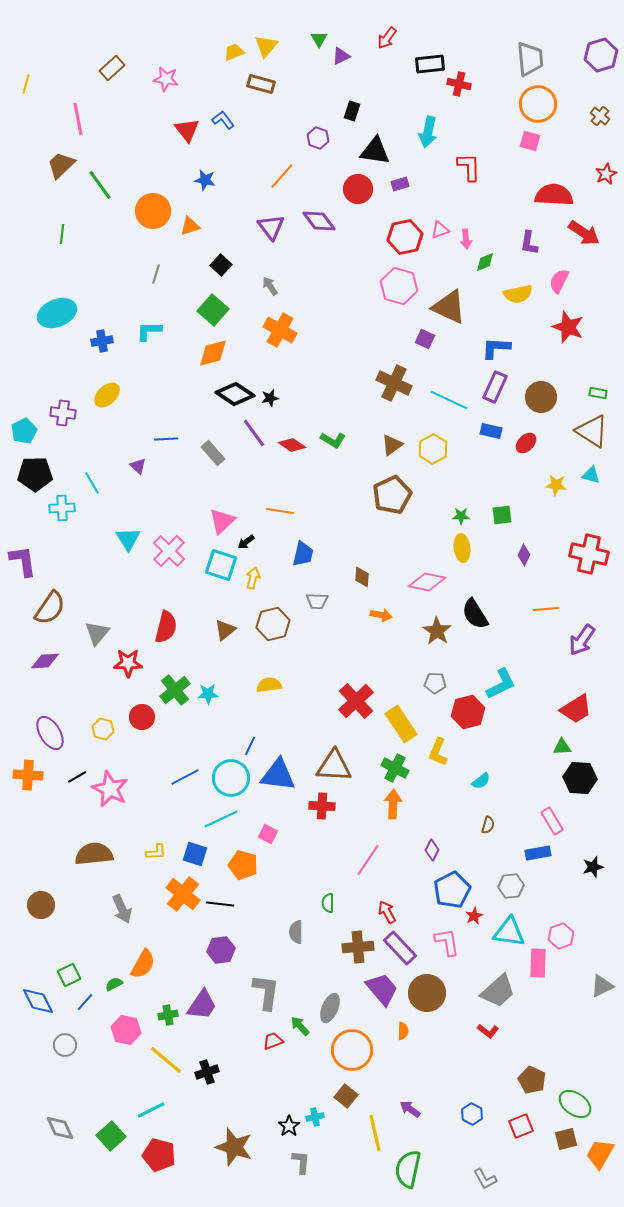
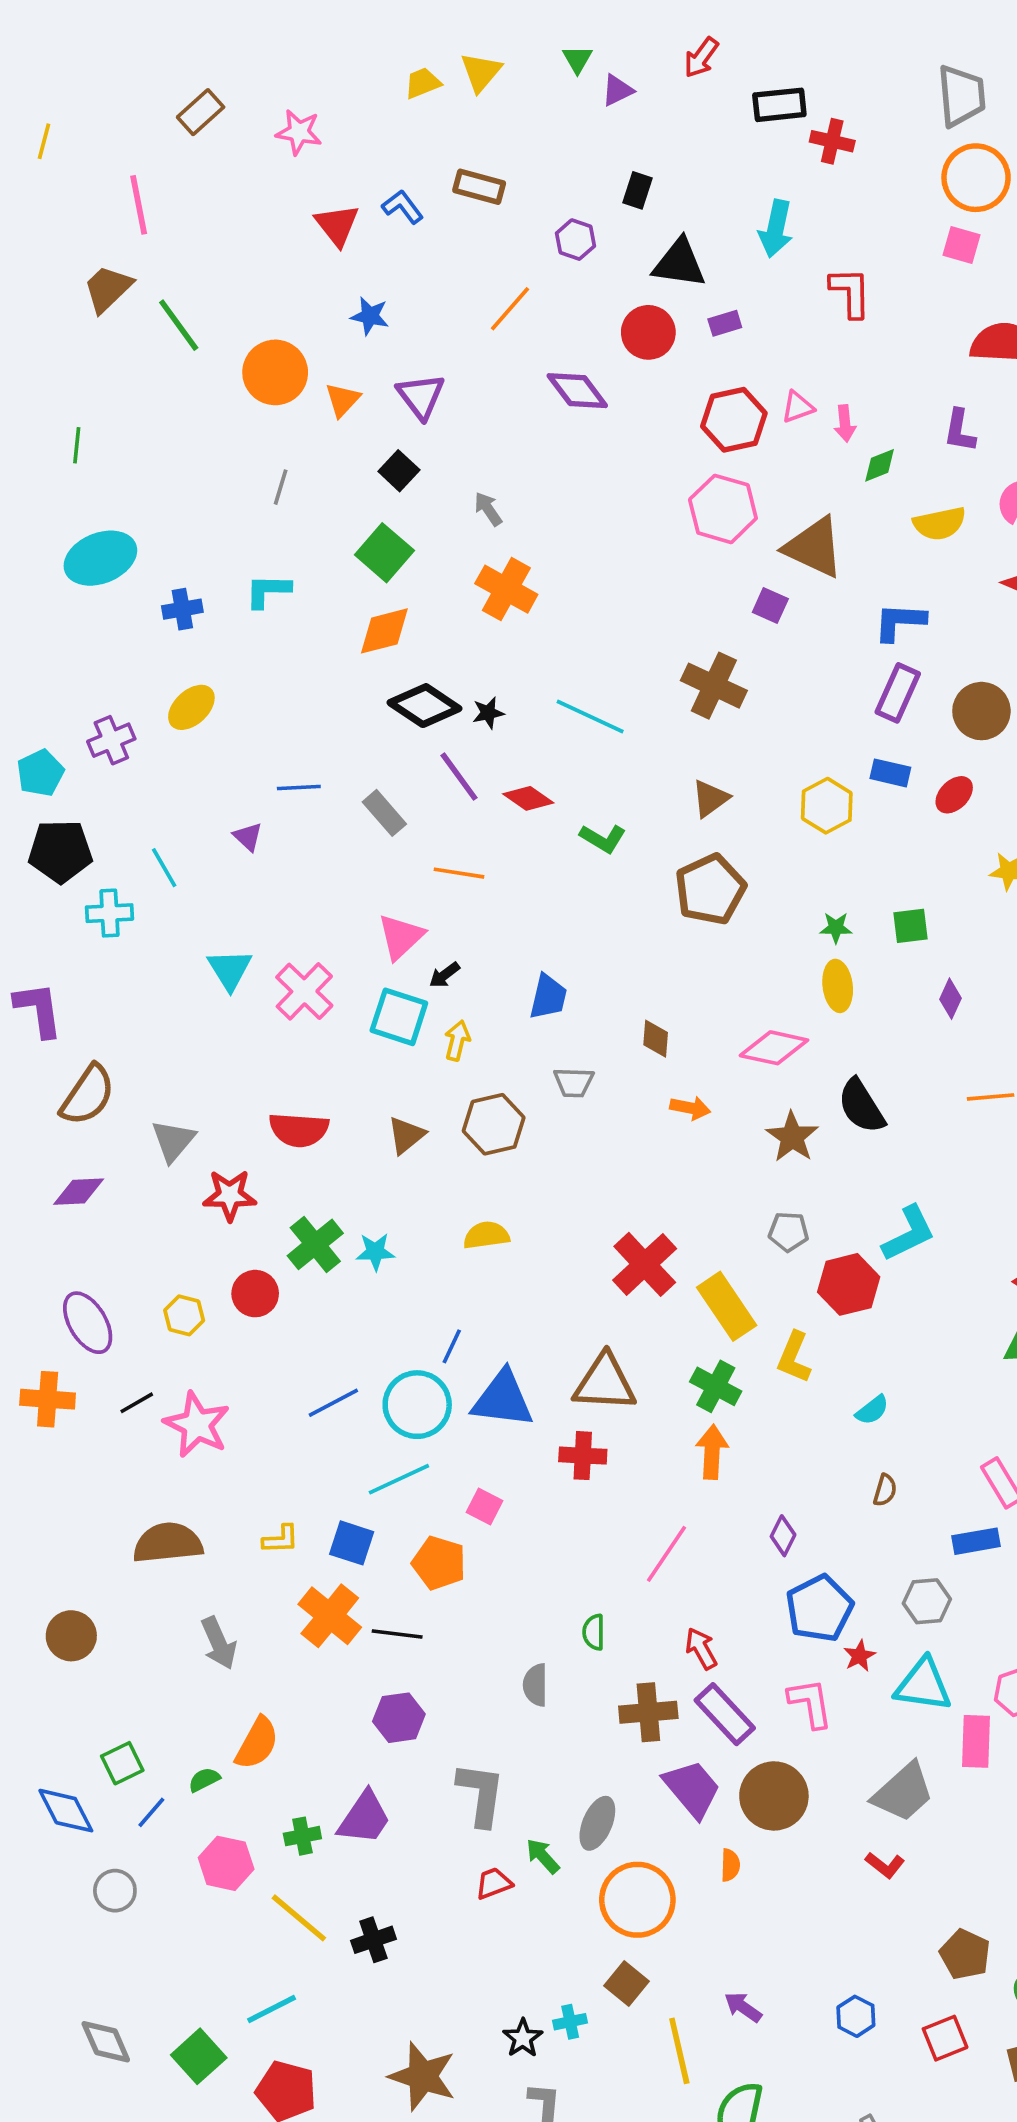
brown rectangle: (261, 84) -> (479, 187), moved
orange triangle: (190, 226) -> (343, 400), turned -30
purple triangle: (271, 227) -> (421, 396), moved
green line: (62, 234) -> (77, 445), moved
cyan line: (449, 400) -> (590, 716), moved
purple cross: (63, 413) -> (111, 740), turned -30
green L-shape: (333, 440) -> (603, 838), moved
yellow hexagon: (433, 449) -> (827, 806), moved
orange line: (280, 511) -> (459, 873), moved
red semicircle: (166, 627) -> (299, 1130), turned 80

